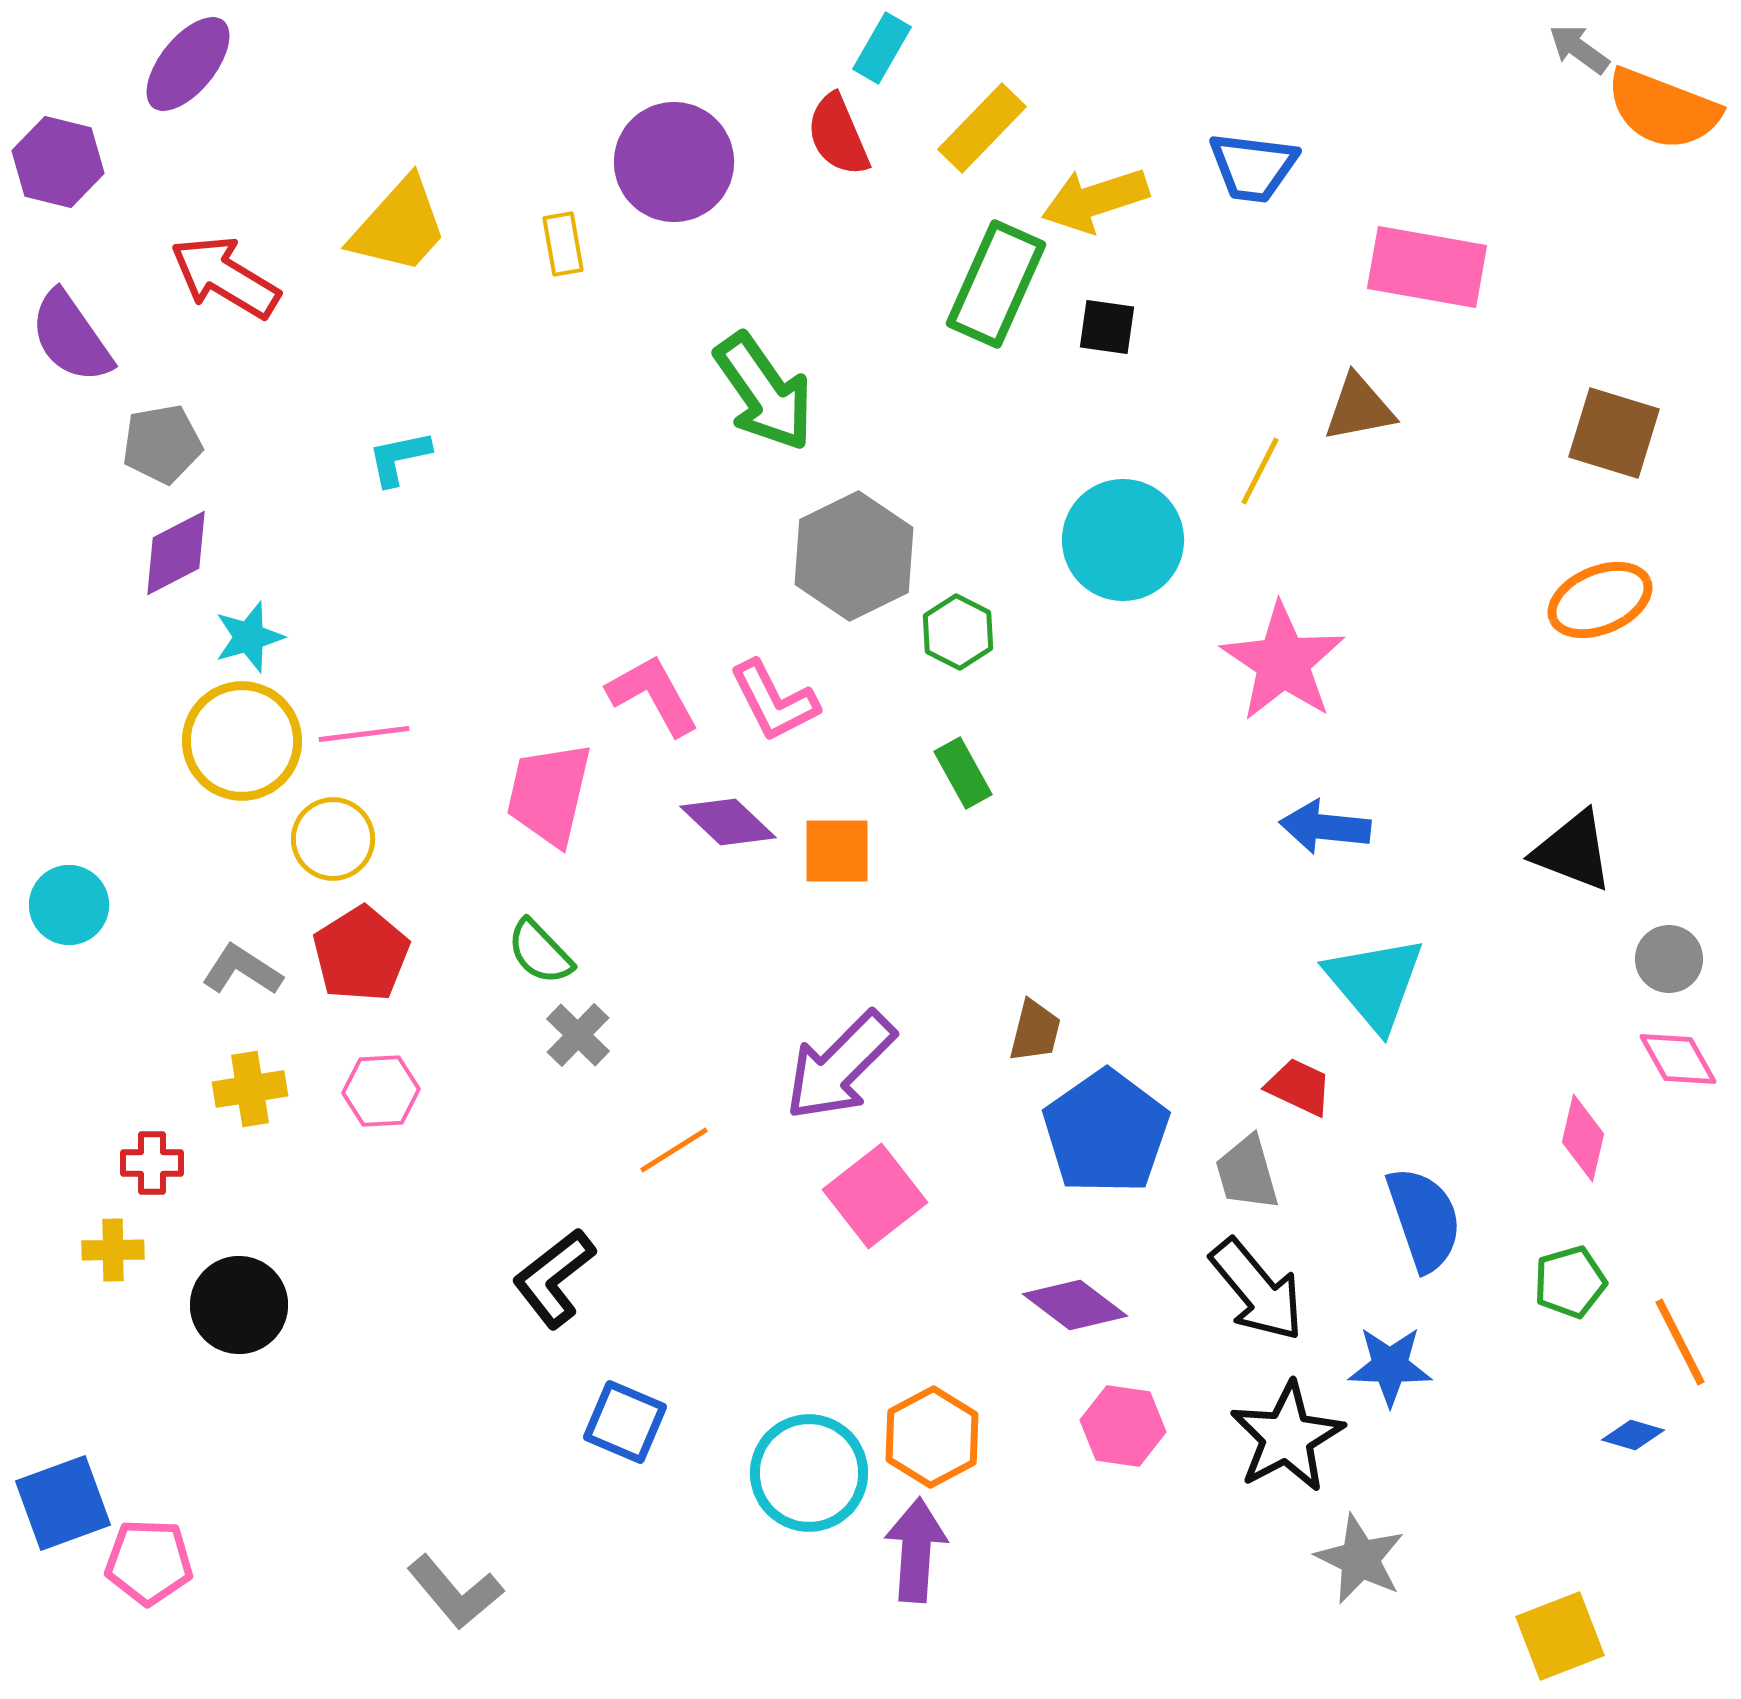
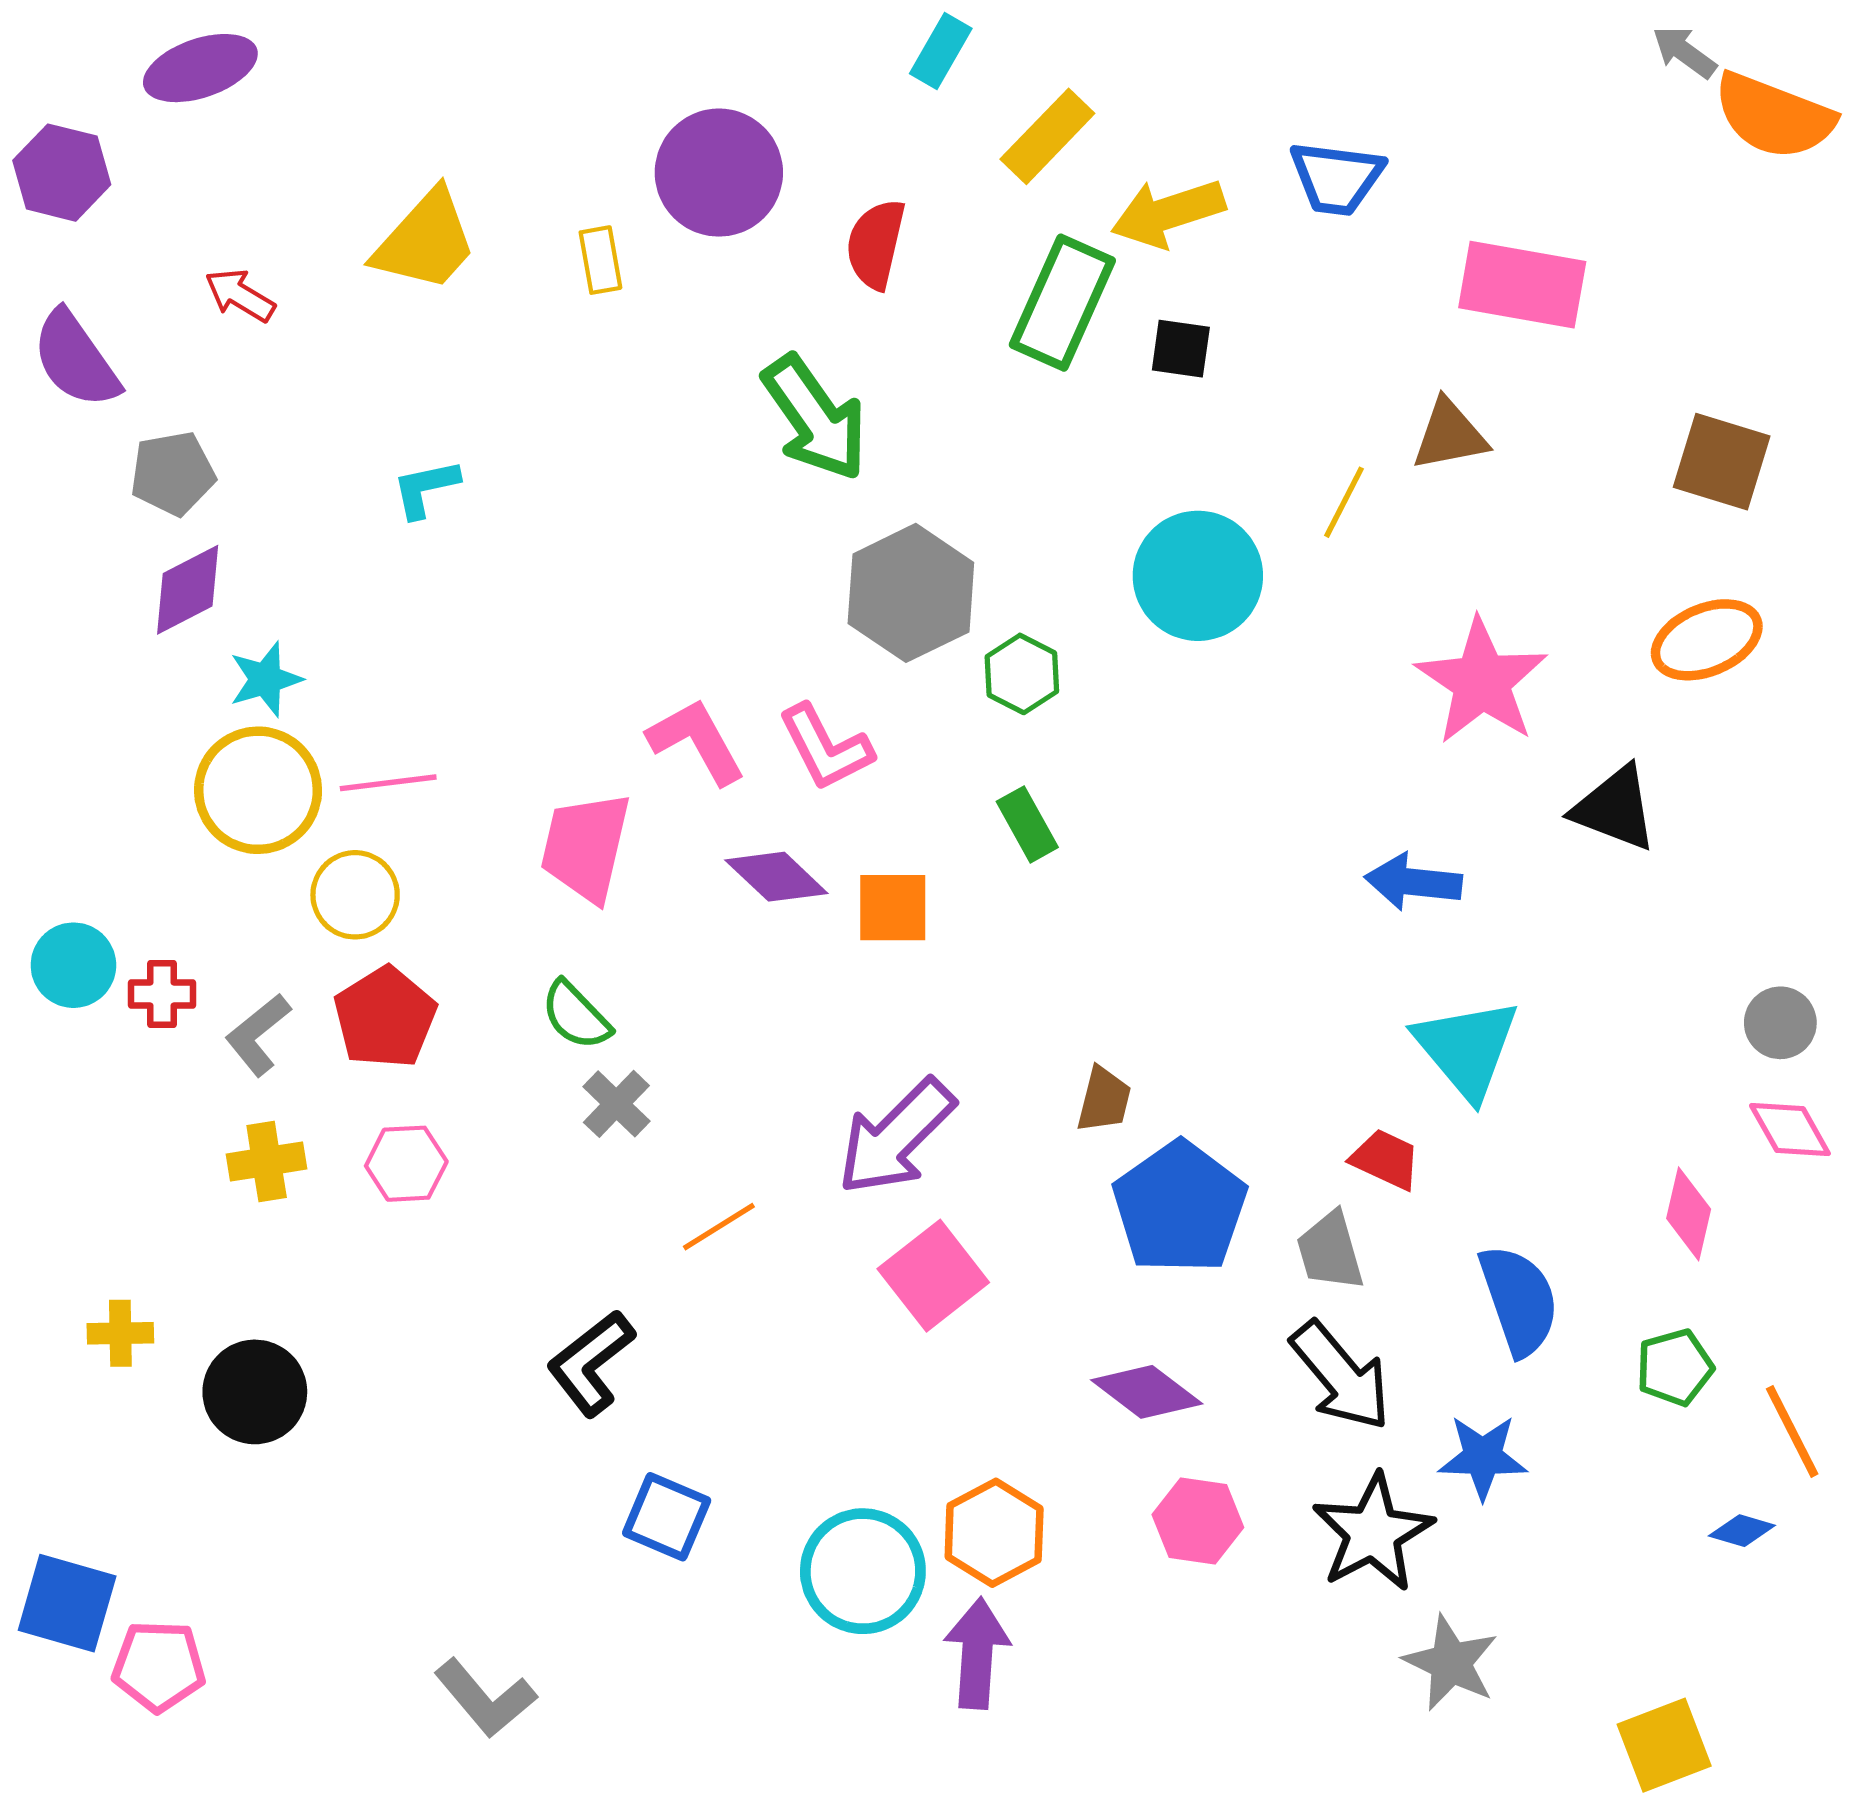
purple ellipse: (188, 64) -> (200, 68), turned 32
red semicircle: (838, 135) -> (876, 244), moved, turned 36
red arrow: (225, 277) -> (240, 295), size x0.6
pink star: (1283, 662) -> (1482, 681), moved
black triangle: (1573, 851) -> (1615, 808), moved
gray L-shape: (242, 970) -> (258, 1035), turned -72
red cross: (152, 1163) -> (162, 994), moved
blue square: (63, 1503) -> (67, 1603), turned 36

